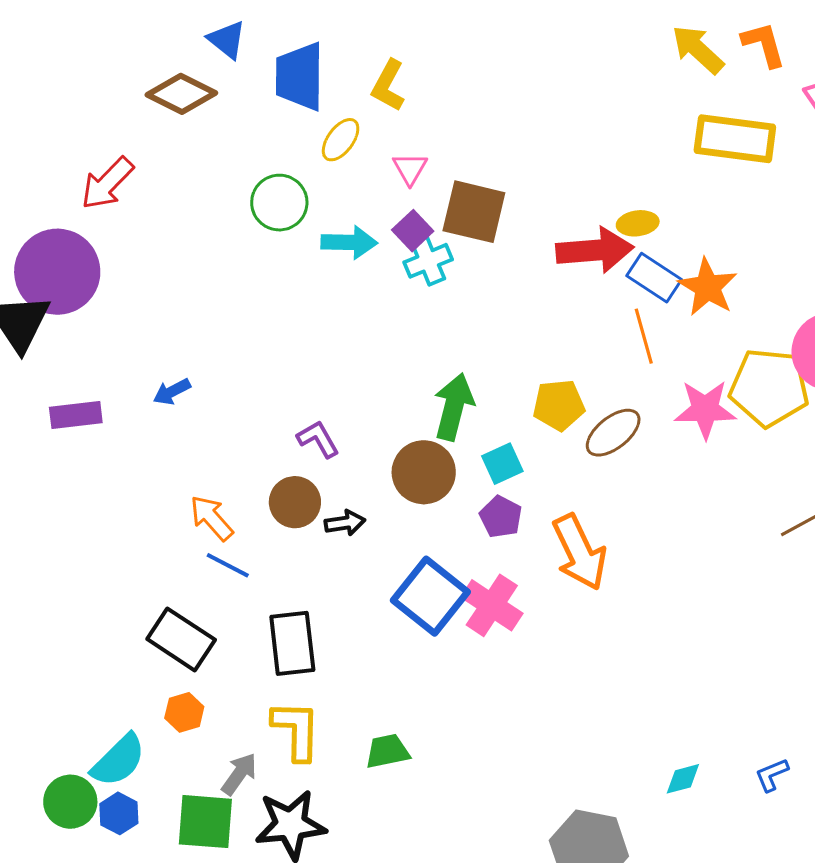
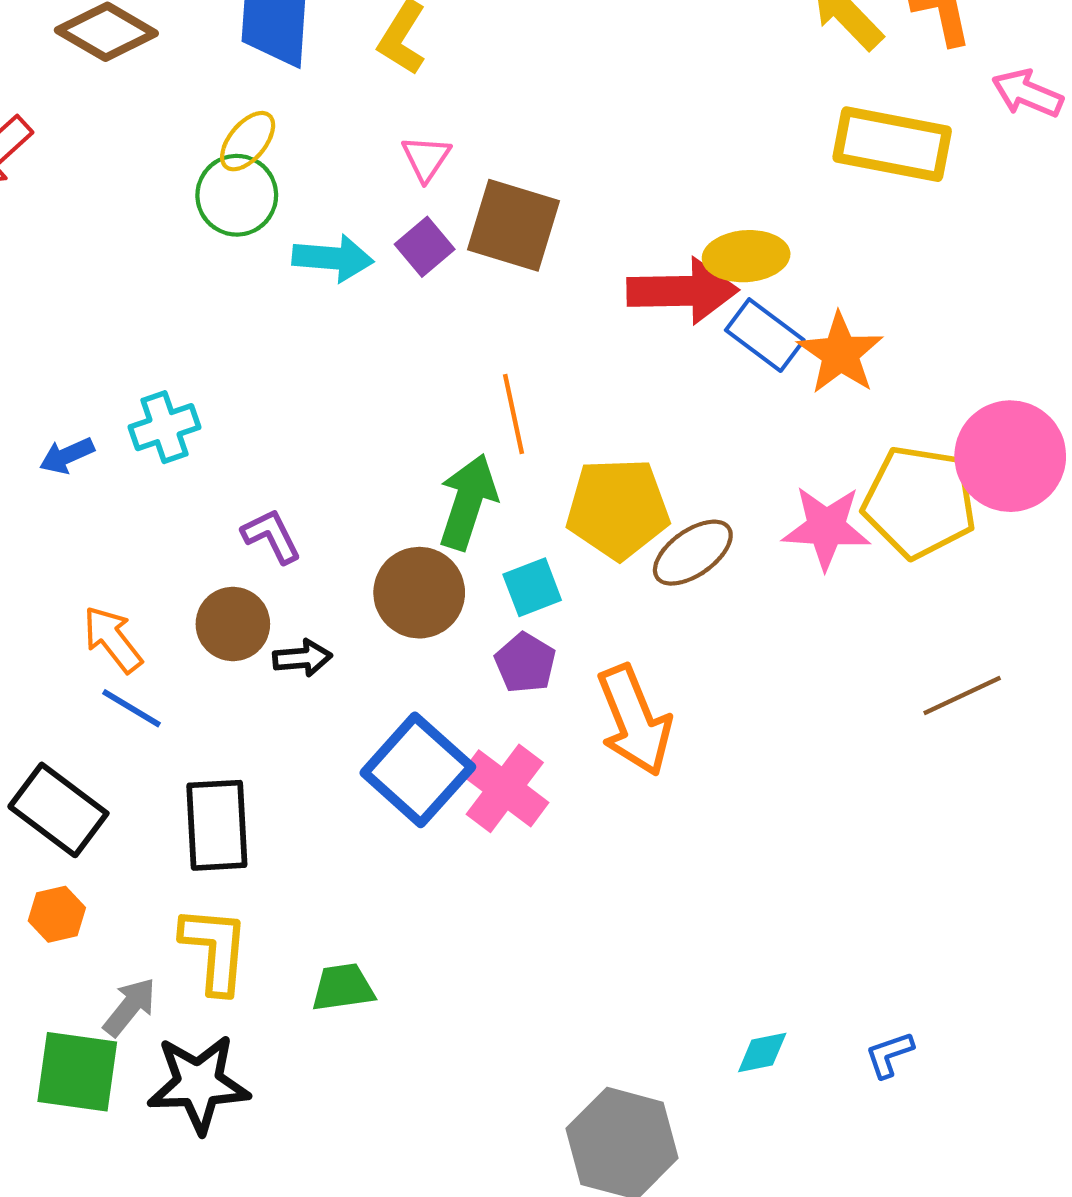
yellow ellipse: (341, 140) -> (248, 141), moved
yellow ellipse: (638, 223) -> (746, 256), size x1.4
cyan cross: (428, 261) -> (164, 427), moved
orange line: (644, 336) -> (513, 414), moved
yellow pentagon: (559, 405) -> (618, 509), size x1.4

